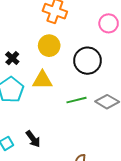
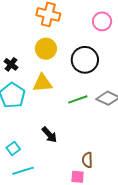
black arrow: (33, 139) -> (49, 135), moved

